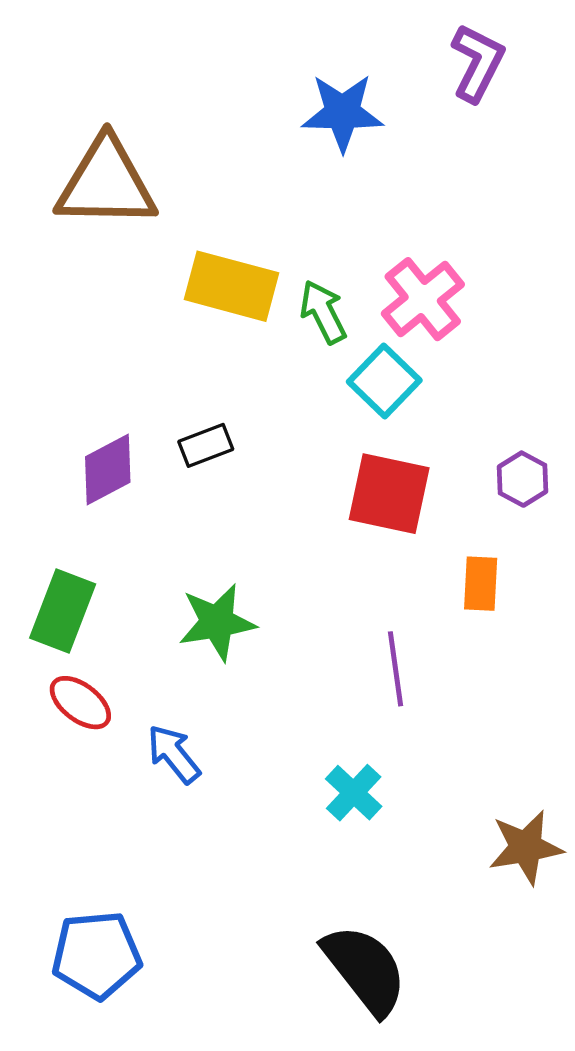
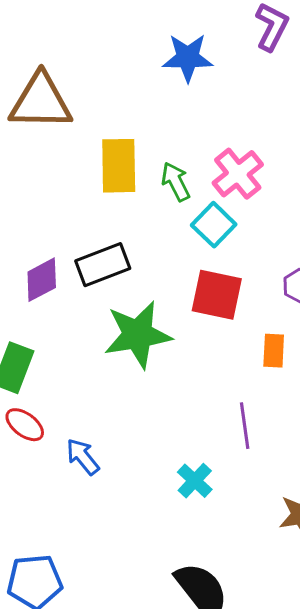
yellow rectangle: (232, 286) -> (119, 166), turned 74
black rectangle: (206, 445) -> (103, 265), size x1.6
green star: (217, 622) -> (138, 335), moved, size x1.4
purple line: (395, 669) -> (245, 426), moved

